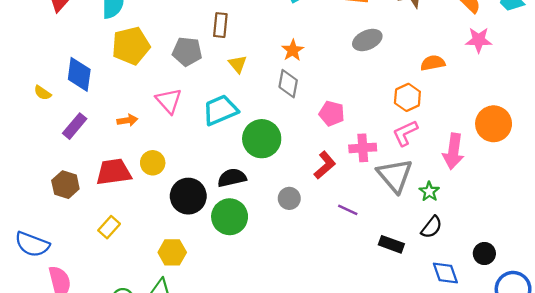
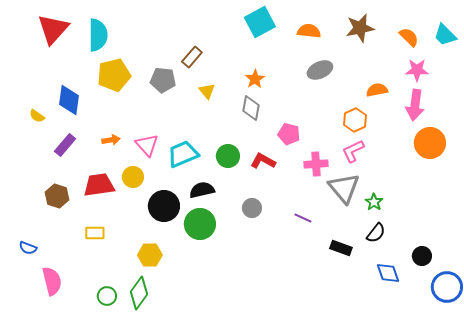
brown rectangle: (220, 25) -> (192, 57), turned 35
pink triangle: (169, 101) -> (147, 145), moved
cyan trapezoid: (220, 110) -> (183, 154), moved
green circle: (262, 139) -> (228, 156), size x0.7
pink arrow: (453, 151) -> (415, 105), moved
red L-shape: (325, 165) -> (263, 161), moved, turned -110
yellow rectangle: (109, 227) -> (95, 233), turned 48
blue semicircle: (32, 244) -> (28, 248), size x0.6

